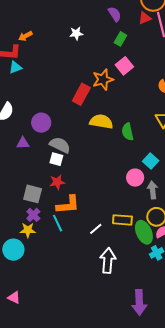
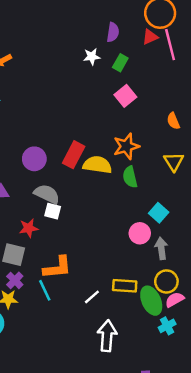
purple semicircle: (115, 14) -> (113, 32), turned 42
white star: (76, 33) -> (92, 57), moved
orange star: (103, 80) -> (126, 146), moved
red rectangle: (81, 94) -> (74, 155), moved
purple circle: (41, 123) -> (34, 159), moved
white square: (56, 159) -> (53, 211), moved
red star: (57, 182) -> (29, 228), moved

